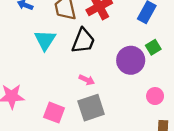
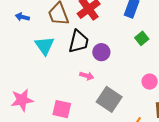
purple circle: (131, 60) -> (101, 52), moved, size x0.7
gray square: (91, 108) -> (109, 99), moved, turned -30

